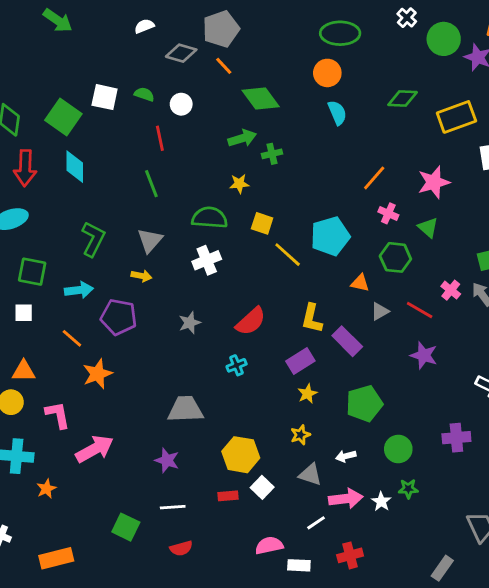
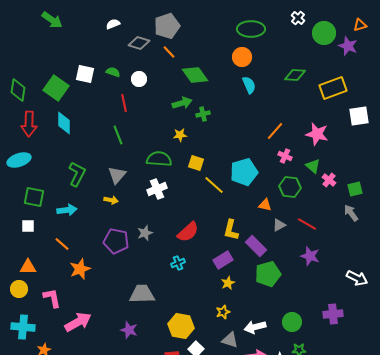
pink star: (434, 182) -> (317, 134), turned 30
pink cross: (451, 290) -> (329, 180), moved
purple pentagon: (119, 317) -> (116, 241), moved
green pentagon: (364, 404) -> (268, 274), moved
white arrow: (346, 456) -> (255, 327), size x1.5

